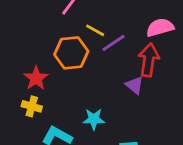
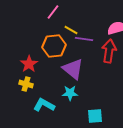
purple line: (113, 43) -> (84, 39), turned 42
purple triangle: (135, 85) -> (73, 69), moved, size x1.6

